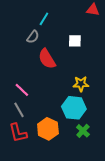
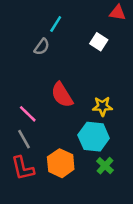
white square: (75, 41) -> (99, 42), moved, turned 32
red semicircle: (47, 59) -> (62, 95), moved

